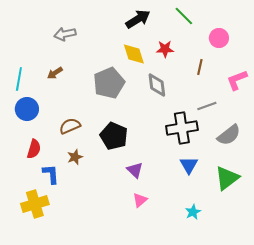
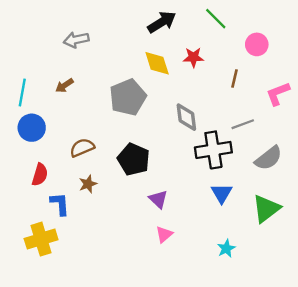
gray diamond: (157, 85) -> (186, 117), moved

